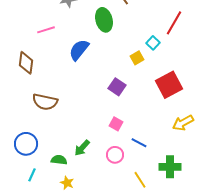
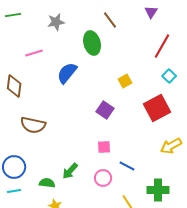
cyan square: (153, 43) -> (169, 76), moved
pink square: (116, 124) -> (104, 147), turned -32
cyan line: (32, 175) -> (14, 191), moved, turned 56

